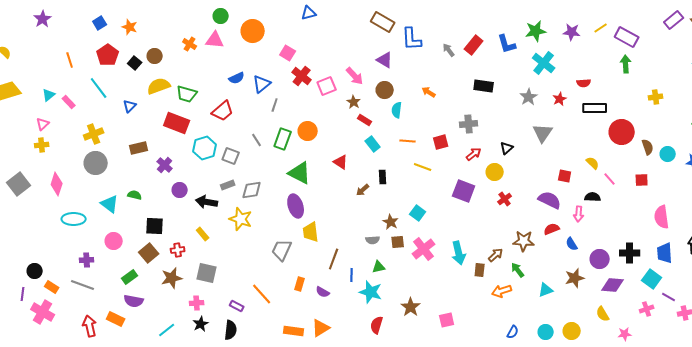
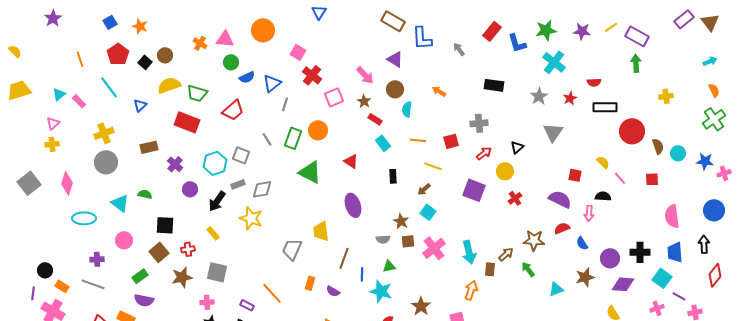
blue triangle: (309, 13) -> (319, 12), turned -42
green circle: (221, 16) -> (231, 62), moved
red rectangle: (474, 45) -> (492, 31), moved
pink square: (327, 86) -> (334, 97), moved
cyan hexagon: (205, 148) -> (215, 163), moved
brown arrow: (363, 190) -> (424, 189), moved
black arrow: (207, 202) -> (217, 201), turned -65
purple ellipse: (296, 206) -> (353, 205), moved
orange arrow: (502, 291) -> (471, 290), moved, turned 126

